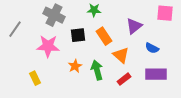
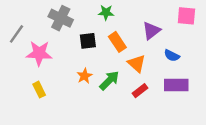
pink star: (48, 46) -> (39, 53), moved
green arrow: (97, 70) -> (109, 80), turned 60

